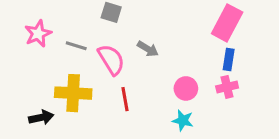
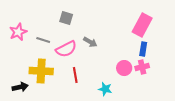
pink semicircle: (111, 60) -> (66, 49), turned 95
pink circle: (186, 88) -> (124, 68), moved
cyan star: (183, 120) -> (105, 89), moved

